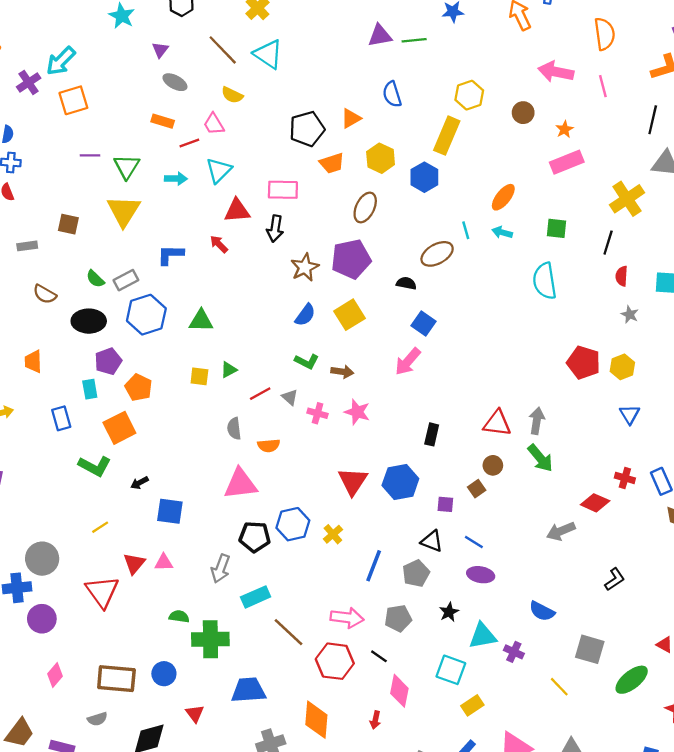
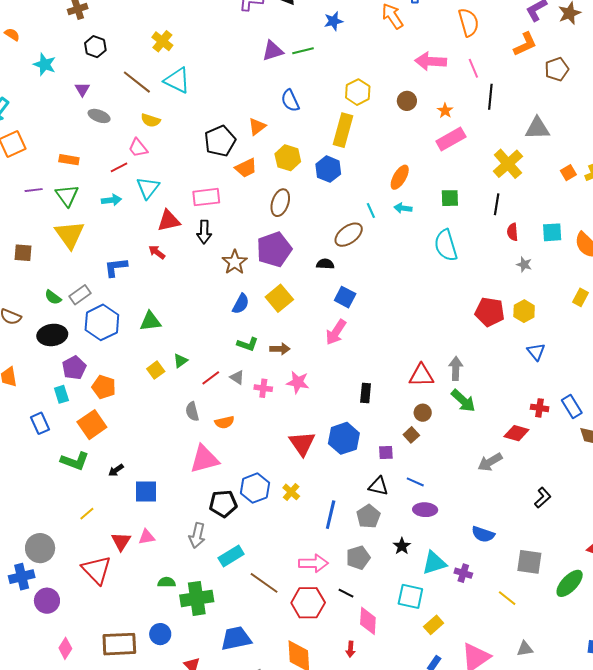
black line: (653, 120) -> (490, 97), moved
orange rectangle: (163, 121) -> (69, 160), moved
yellow square: (199, 376) -> (156, 370), turned -36

